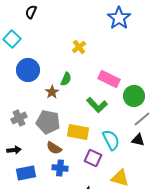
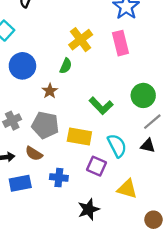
yellow cross: (79, 47) -> (81, 40), size x1.5
green semicircle: (66, 79) -> (66, 66), moved
pink rectangle: (109, 79) -> (120, 43), moved, turned 50
brown semicircle: (54, 148) -> (34, 154), moved

